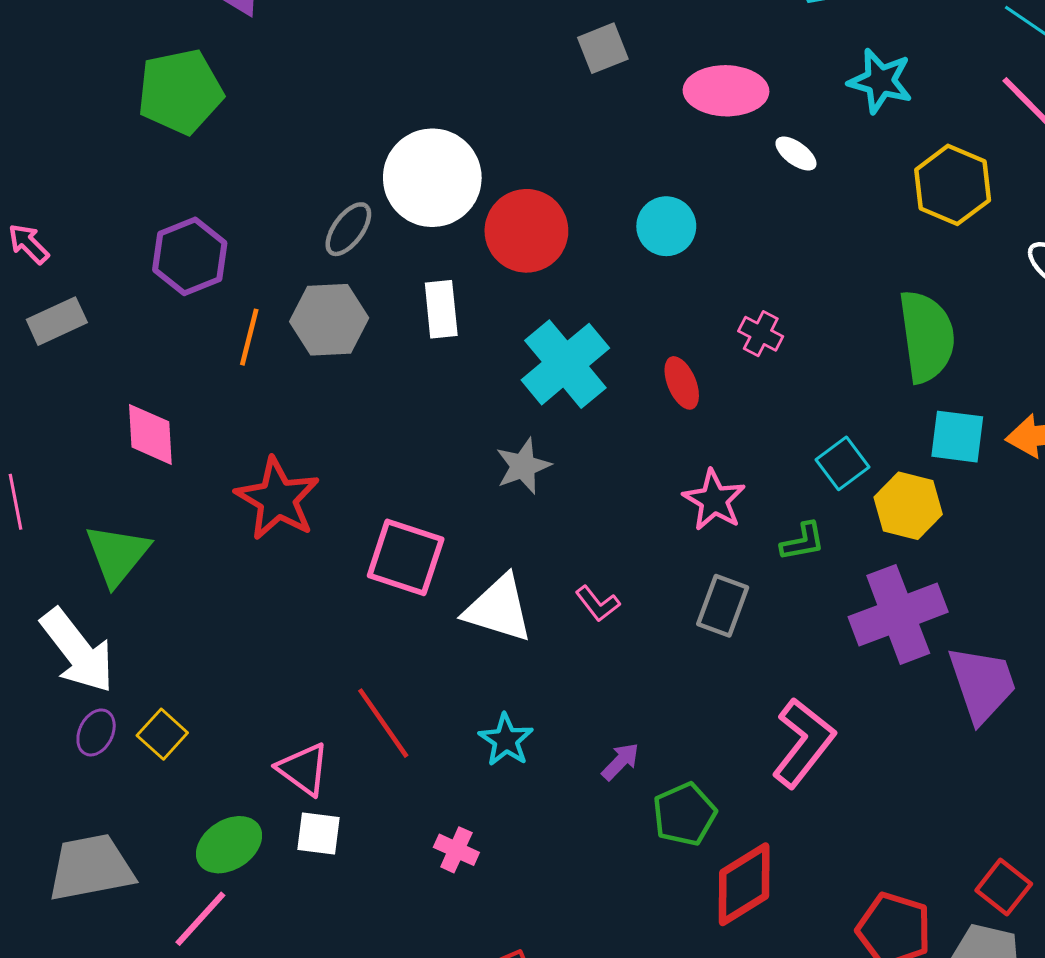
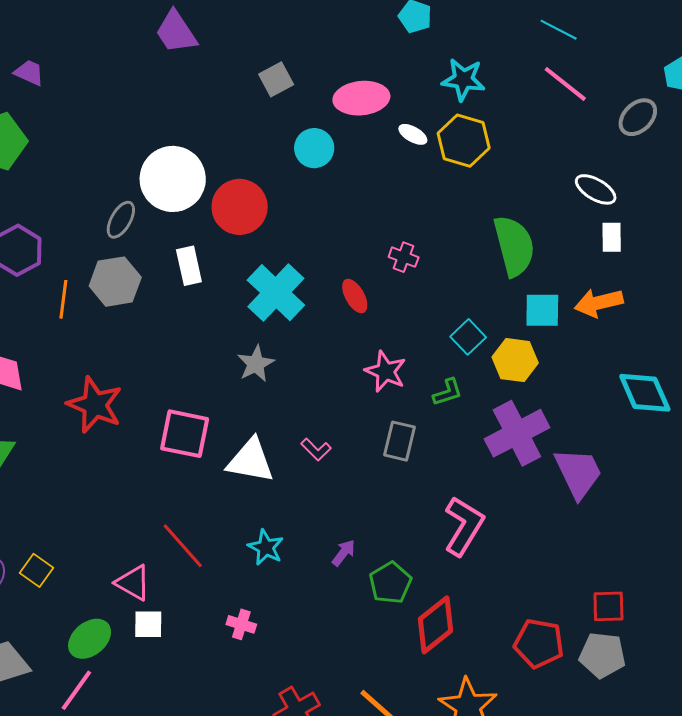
yellow hexagon: (953, 185) -> (464, 141), moved
cyan circle: (666, 226) -> (314, 148), moved
red square: (1004, 887) -> (608, 606), turned -33

